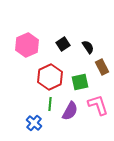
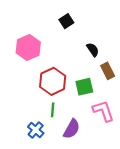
black square: (63, 44) -> (66, 21), moved
purple semicircle: (70, 111) -> (72, 129), moved

